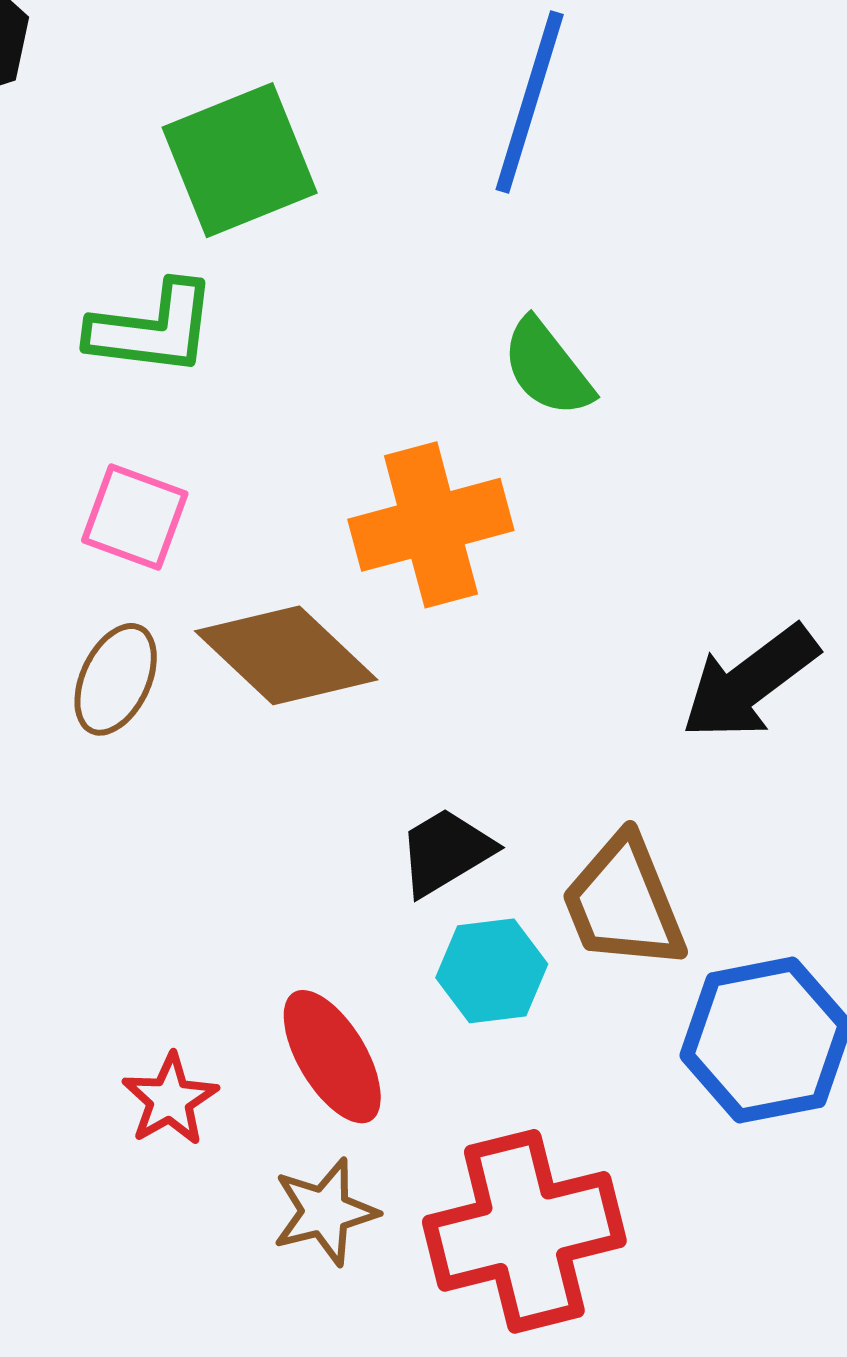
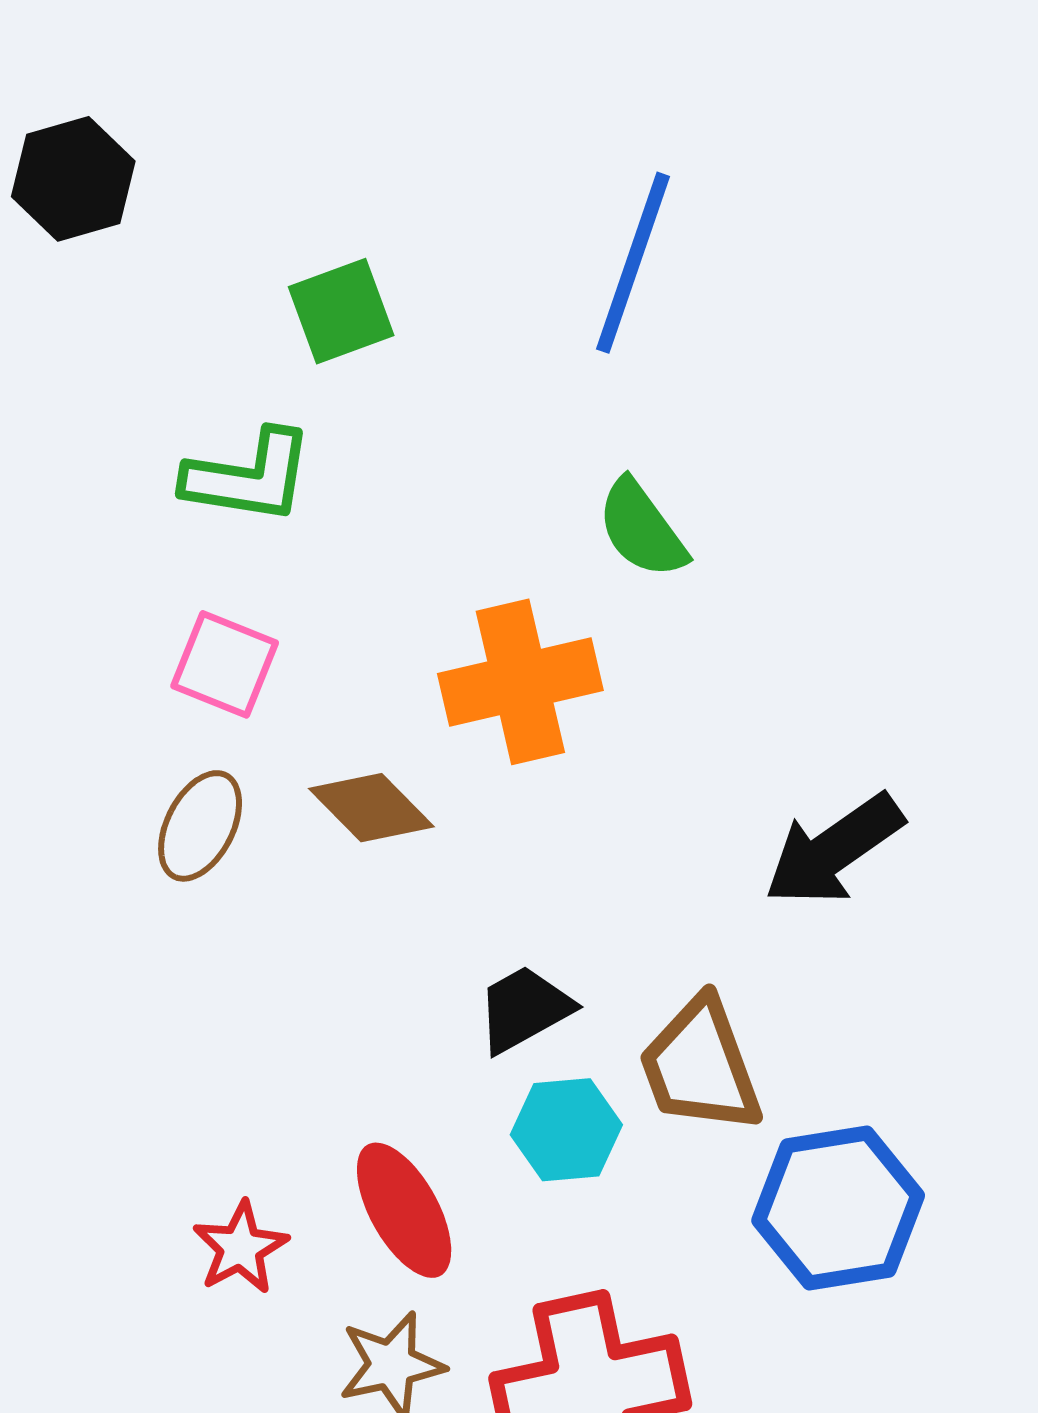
green square: (240, 160) -> (341, 311), size x0.7
brown diamond: (286, 655) -> (371, 808), size x0.7

